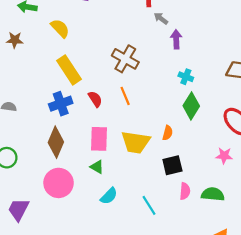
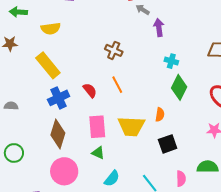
yellow semicircle: (60, 28) -> (51, 29), turned 132
brown cross: (125, 59) -> (114, 50), size x0.7
yellow rectangle: (69, 70) -> (48, 65), moved
pink semicircle: (185, 191) -> (181, 179), moved

